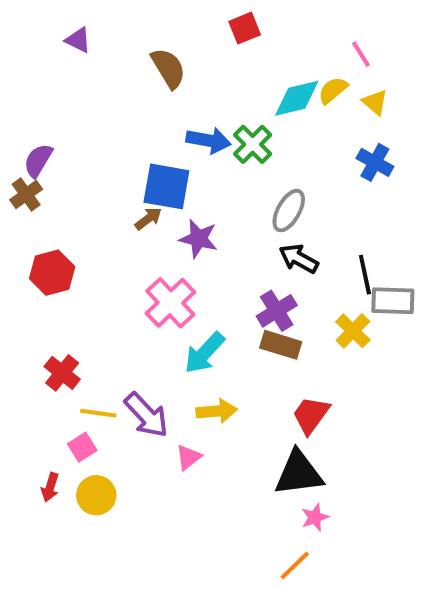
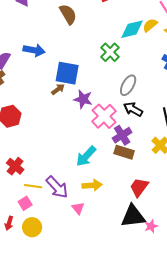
blue arrow: (209, 140) -> (34, 50), moved
pink cross: (170, 303) -> (104, 116), moved
pink triangle: (188, 457) -> (78, 208), turned -32
pink star: (315, 517) -> (151, 226), moved

